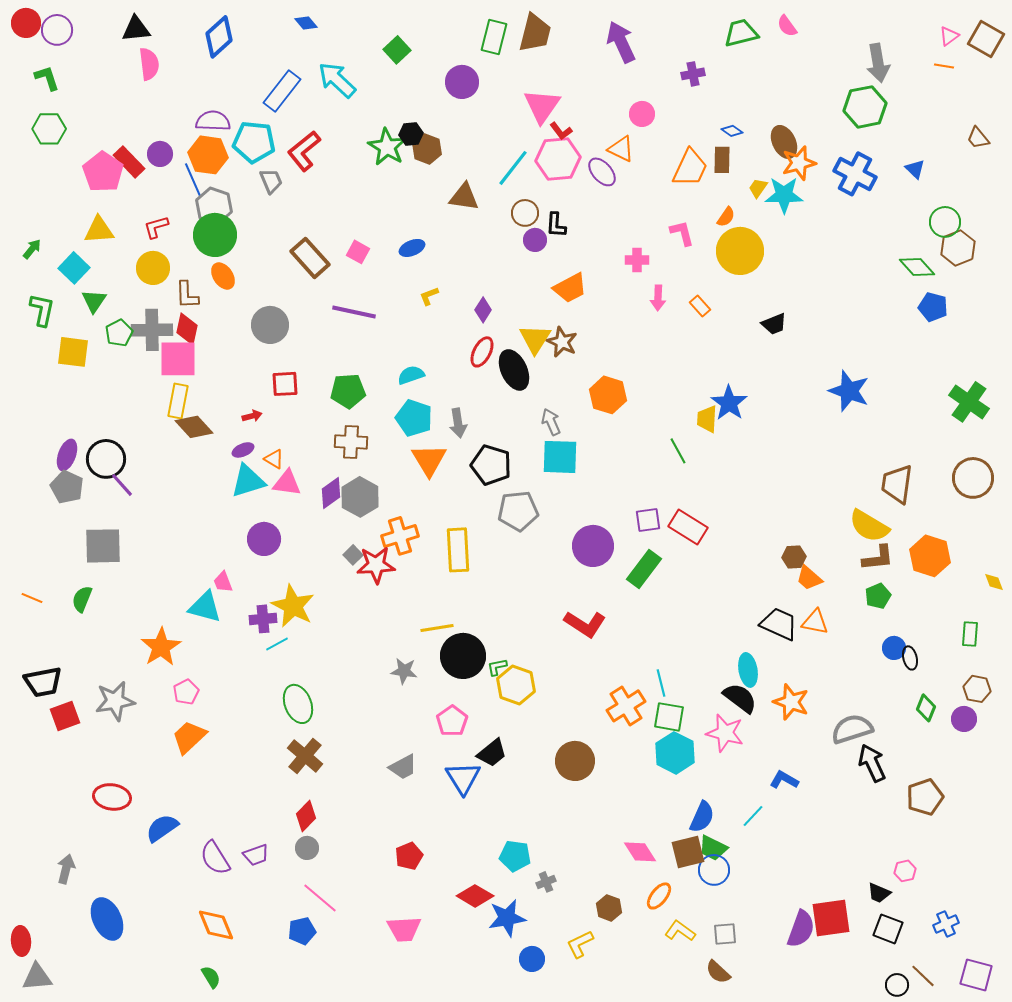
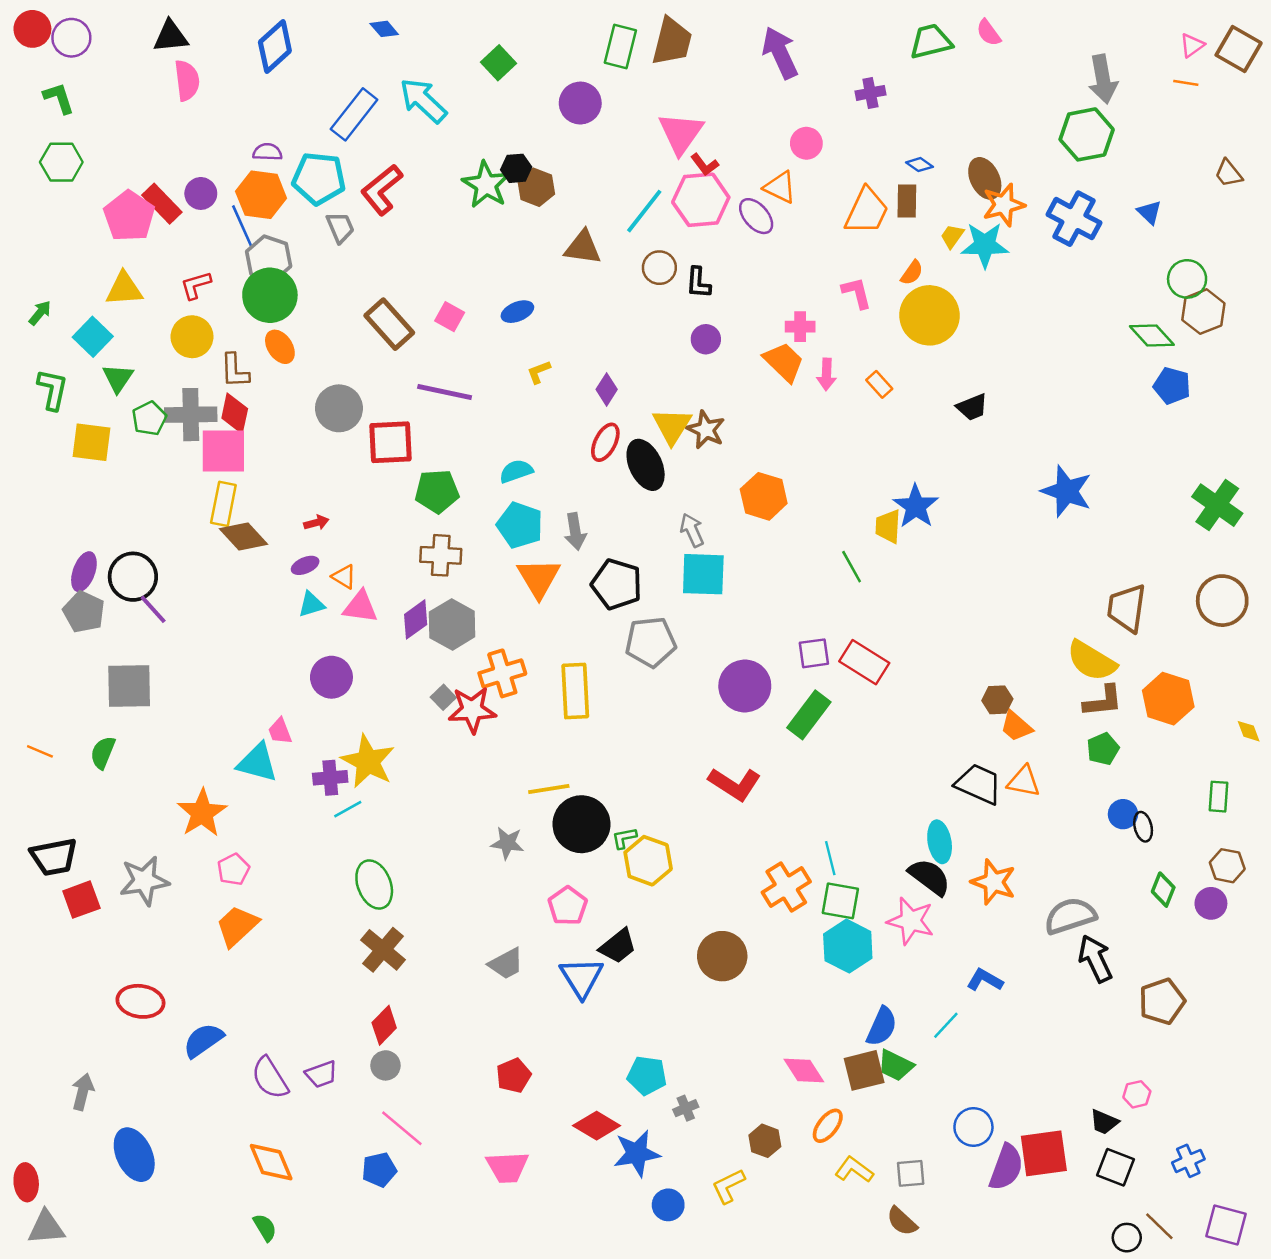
purple semicircle: (213, 121) -> (267, 152), size x0.7
purple circle: (535, 240) -> (706, 339), moved
orange trapezoid: (570, 288) -> (784, 362), moved, turned -108
red square: (285, 384) -> (391, 442), moved, size x1.4
cyan triangle: (248, 481) -> (311, 604), size x0.6
blue circle: (714, 870) -> (973, 1127), moved

